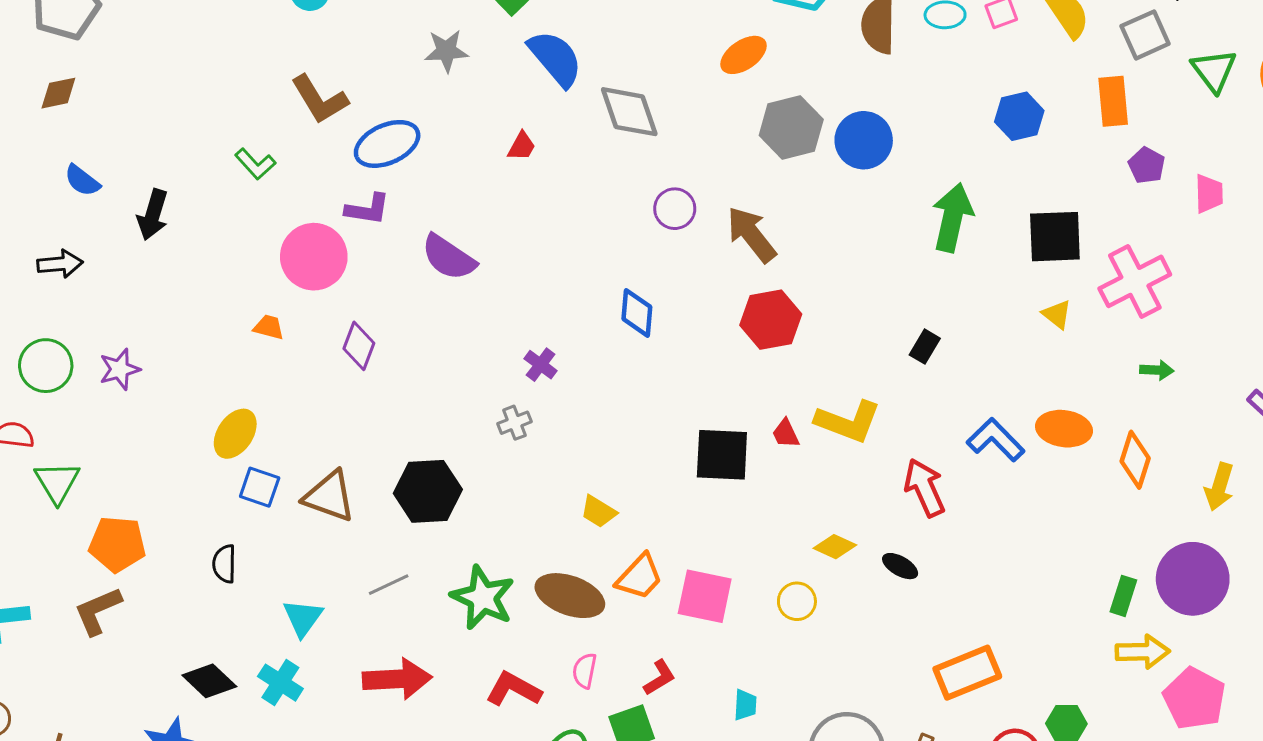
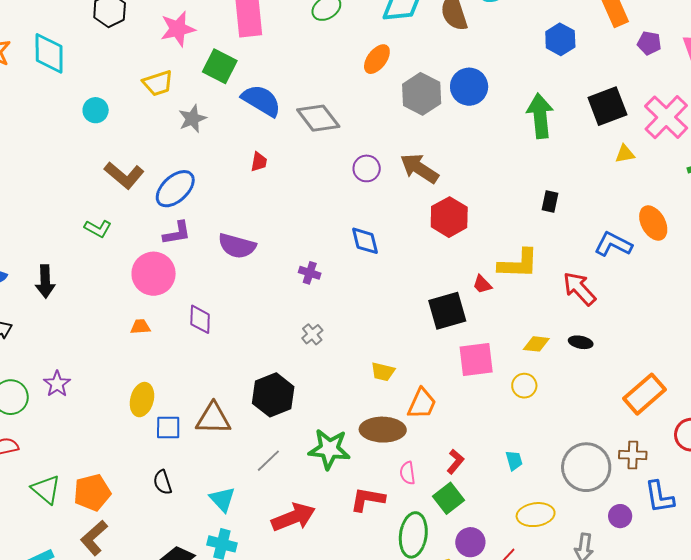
yellow triangle: (1057, 314) -> (625, 154), turned -30
purple cross: (541, 365) -> (310, 273), moved
orange ellipse: (1064, 429) -> (653, 223), turned 72
green triangle: (57, 482) -> (46, 489), moved
pink square: (705, 596) -> (476, 360), moved

